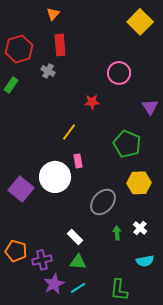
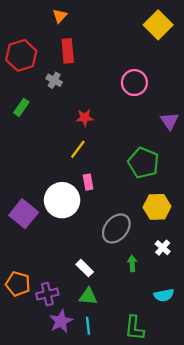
green rectangle: (11, 85) -> (21, 107), moved
red star: (92, 102) -> (85, 118), moved
white cross: (140, 228) -> (163, 248), moved
cyan line: (78, 288) -> (88, 326), turned -63

